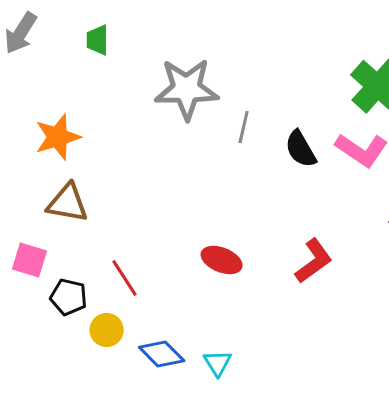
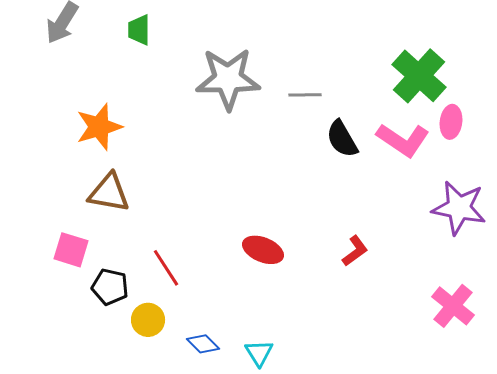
gray line: (244, 127) -> (305, 95), moved, turned 76
red L-shape: (314, 261) -> (355, 251), size x0.7
blue diamond: (162, 354) -> (203, 344), size x0.7

